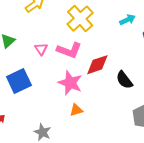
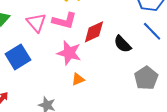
pink triangle: (41, 49) -> (36, 23), size x1.5

